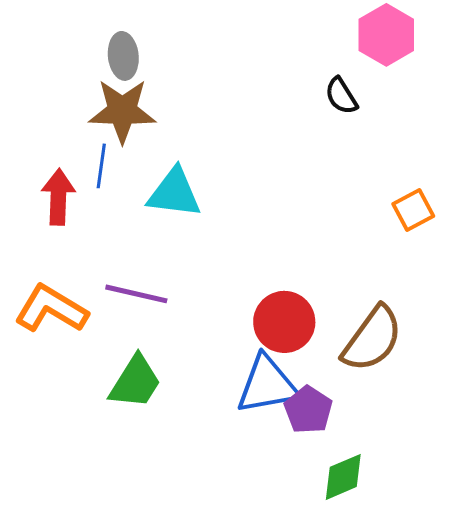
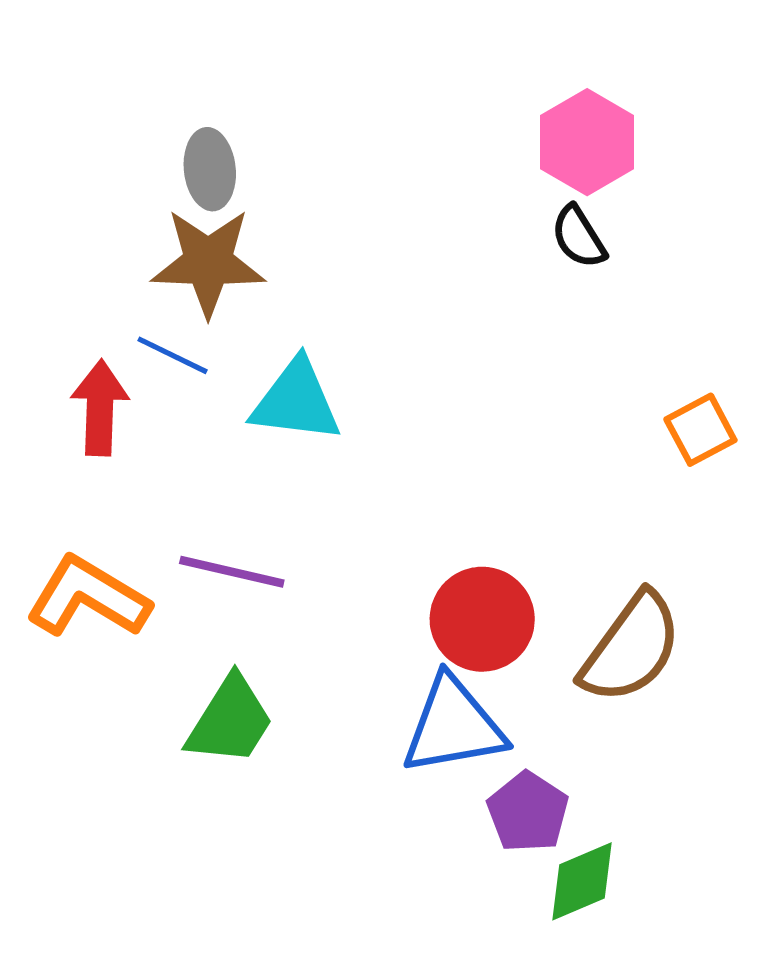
pink hexagon: (386, 35) -> (587, 142), moved
blue line: (101, 166) -> (173, 355), turned -72
purple pentagon: (308, 410) -> (528, 812), moved

